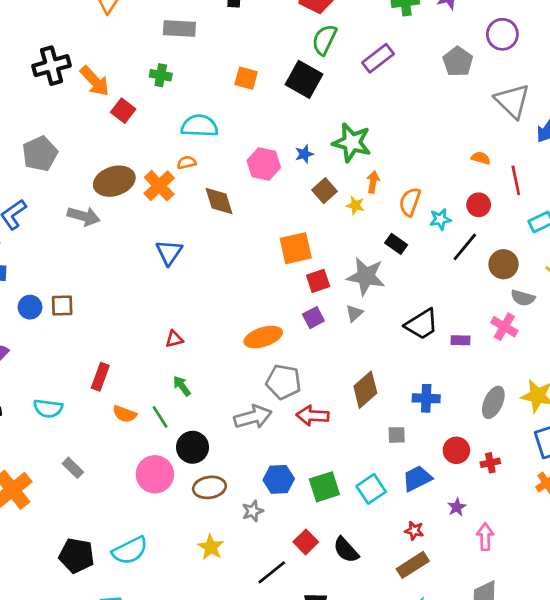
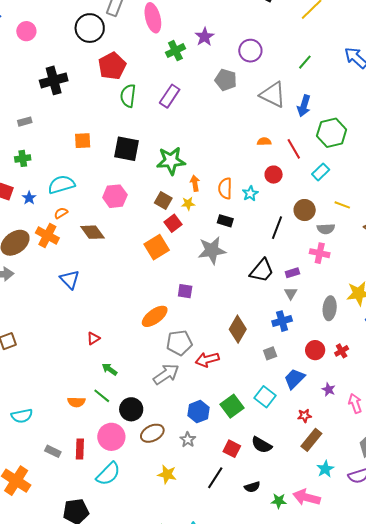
gray rectangle: (179, 28) -> (25, 122), size x0.6
black square: (304, 79) -> (126, 149), moved
blue star: (304, 154) -> (29, 198), moved
black line: (465, 247) -> (277, 228), moved
red square: (318, 281) -> (173, 223), moved
gray triangle: (354, 313) -> (291, 293), moved
purple square: (313, 318) -> (185, 291), turned -35
red rectangle: (100, 377) -> (80, 449), moved
cyan semicircle: (130, 550) -> (108, 474), moved

